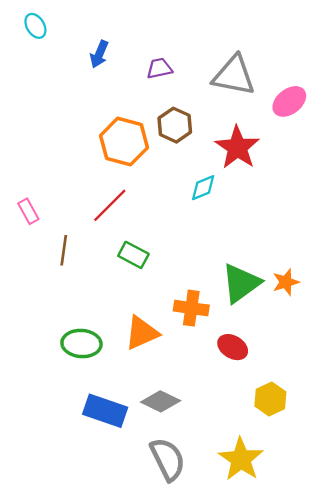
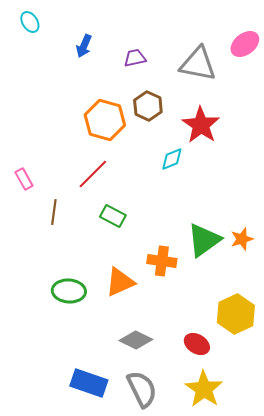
pink ellipse: (289, 101) -> (245, 44), moved
red ellipse: (233, 347) -> (197, 344), moved
yellow hexagon: (270, 399) -> (236, 314), moved, size x1.4
blue rectangle: (105, 411) -> (89, 383), moved

